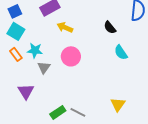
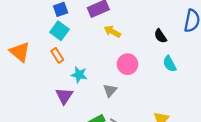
cyan star: (35, 50) -> (79, 75), moved
pink circle: (71, 56) -> (128, 64), moved
gray triangle: (44, 67) -> (110, 91), moved

